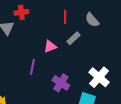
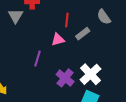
red line: (65, 17) -> (67, 20), moved
white cross: (99, 77) -> (91, 74), moved

